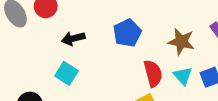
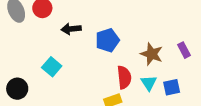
black arrow: (73, 38) -> (71, 29), moved

